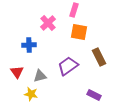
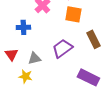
purple rectangle: (94, 95) -> (88, 77), size x1.5

